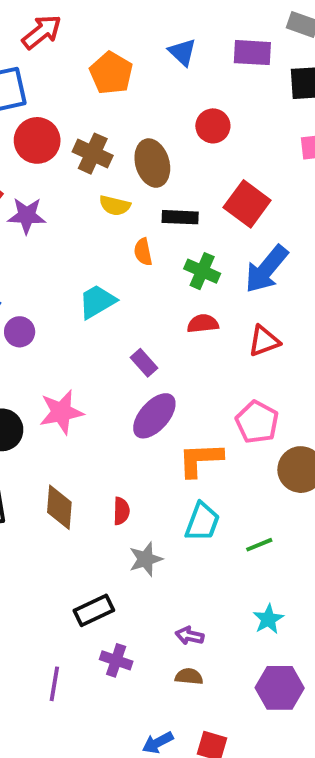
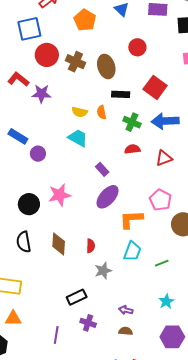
yellow semicircle: (115, 205) -> (79, 112), moved
blue arrow: (266, 269) -> (165, 121), turned 48
cyan trapezoid: (97, 302) -> (78, 138), turned 60

